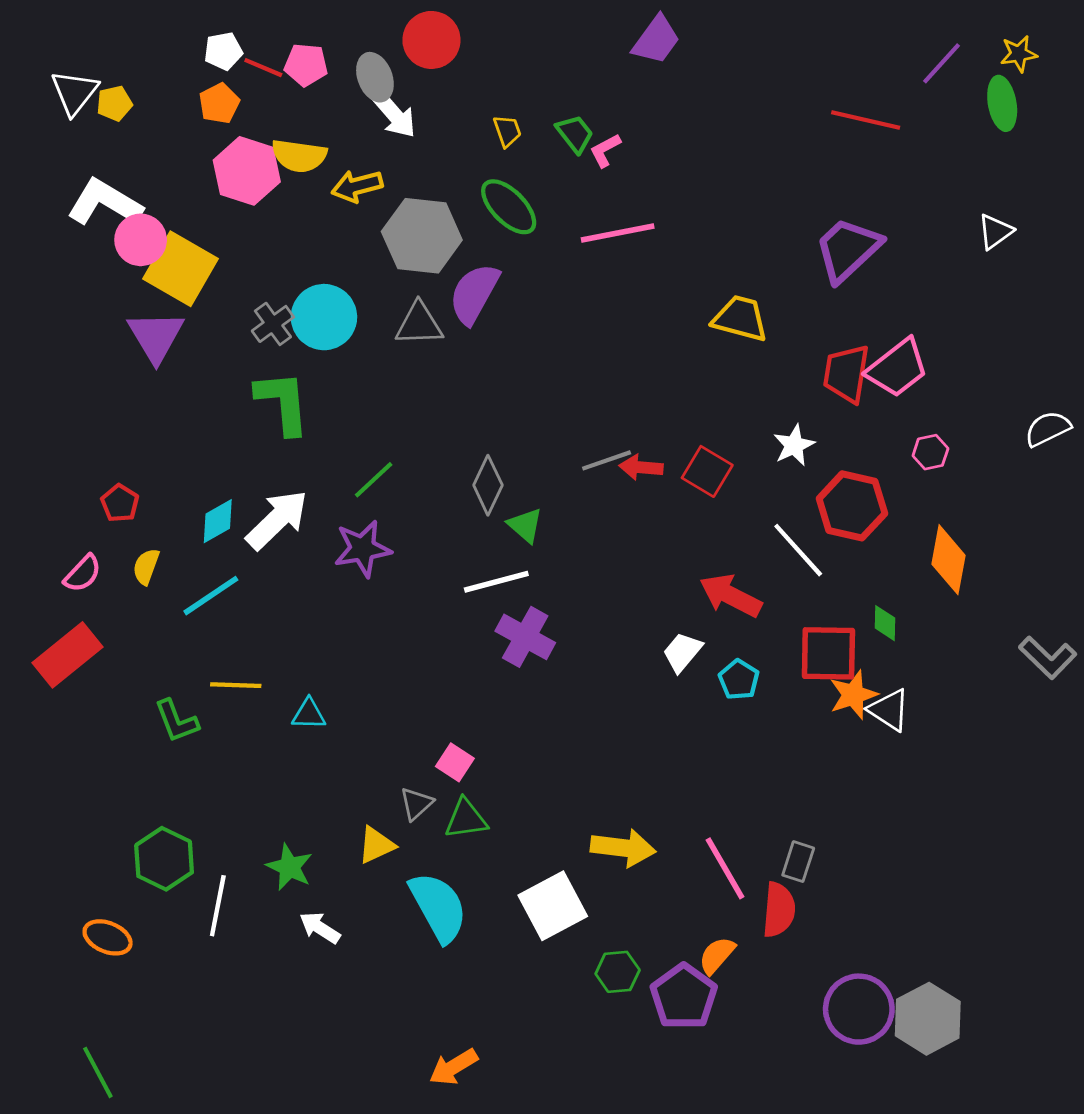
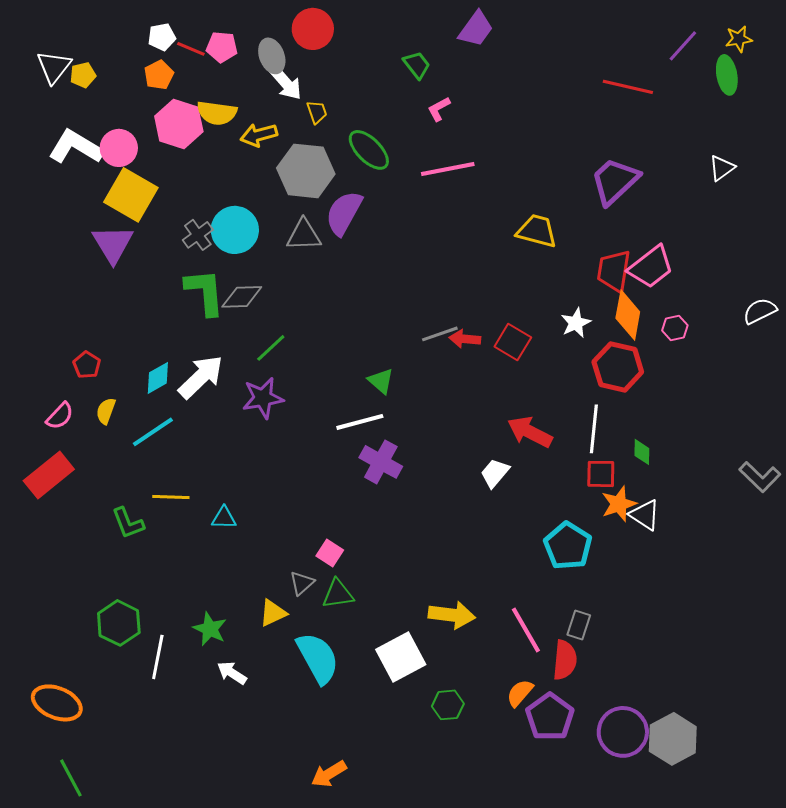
yellow trapezoid: (507, 131) -> (317, 112), moved
green trapezoid: (575, 134) -> (417, 65), moved
pink circle: (141, 240) -> (119, 148), moved
gray diamond: (488, 485) -> (242, 297), moved, turned 63
white line: (798, 550) -> (594, 429), moved, turned 48
orange diamond: (948, 560) -> (628, 315), moved
red square: (828, 653) -> (601, 474), size x0.7
cyan pentagon: (739, 680) -> (568, 546), moved, size x1.6
orange ellipse: (108, 937) -> (57, 703), moved, size x1.4
purple pentagon: (684, 997) -> (550, 717), moved

